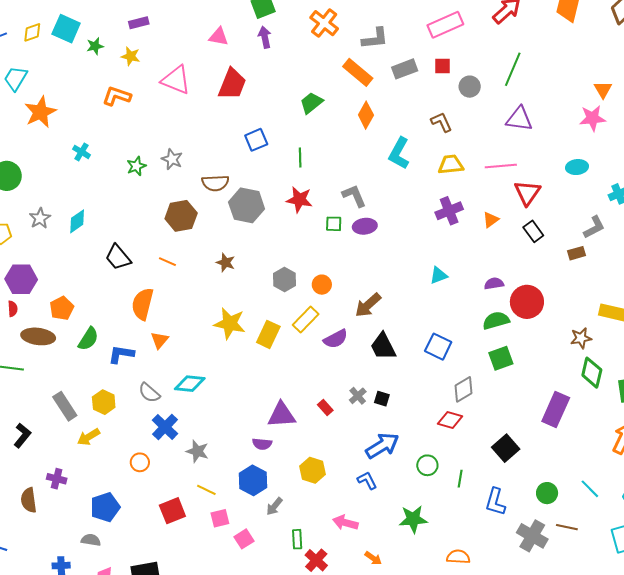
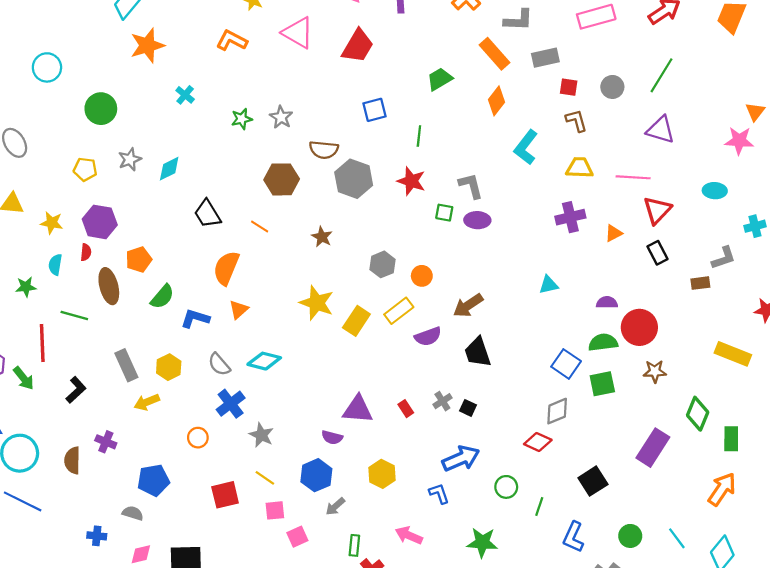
red square: (443, 66) -> (569, 87), moved
brown ellipse: (38, 336) -> (109, 286), turned 60
brown star: (581, 338) -> (655, 371), moved
blue square: (438, 347) -> (566, 364), moved

